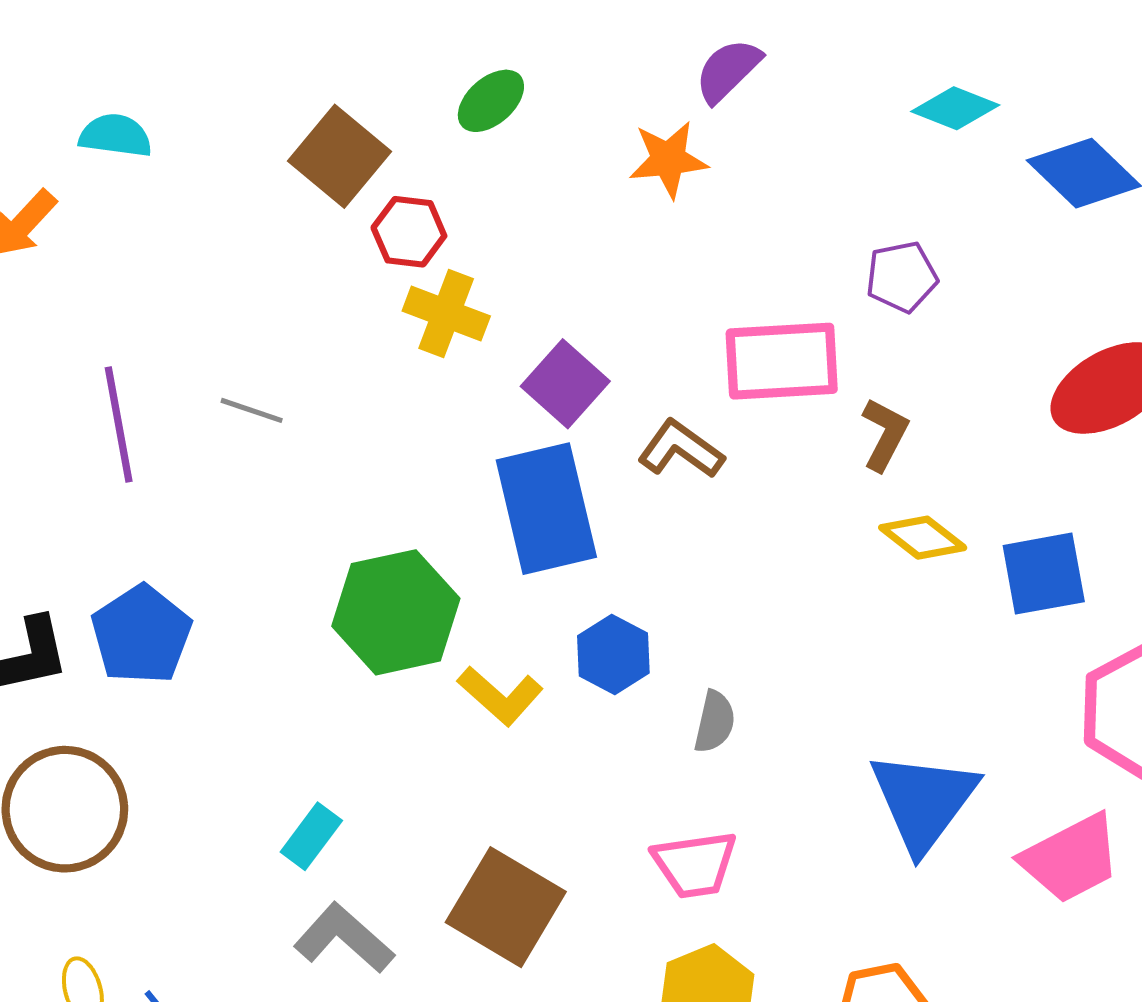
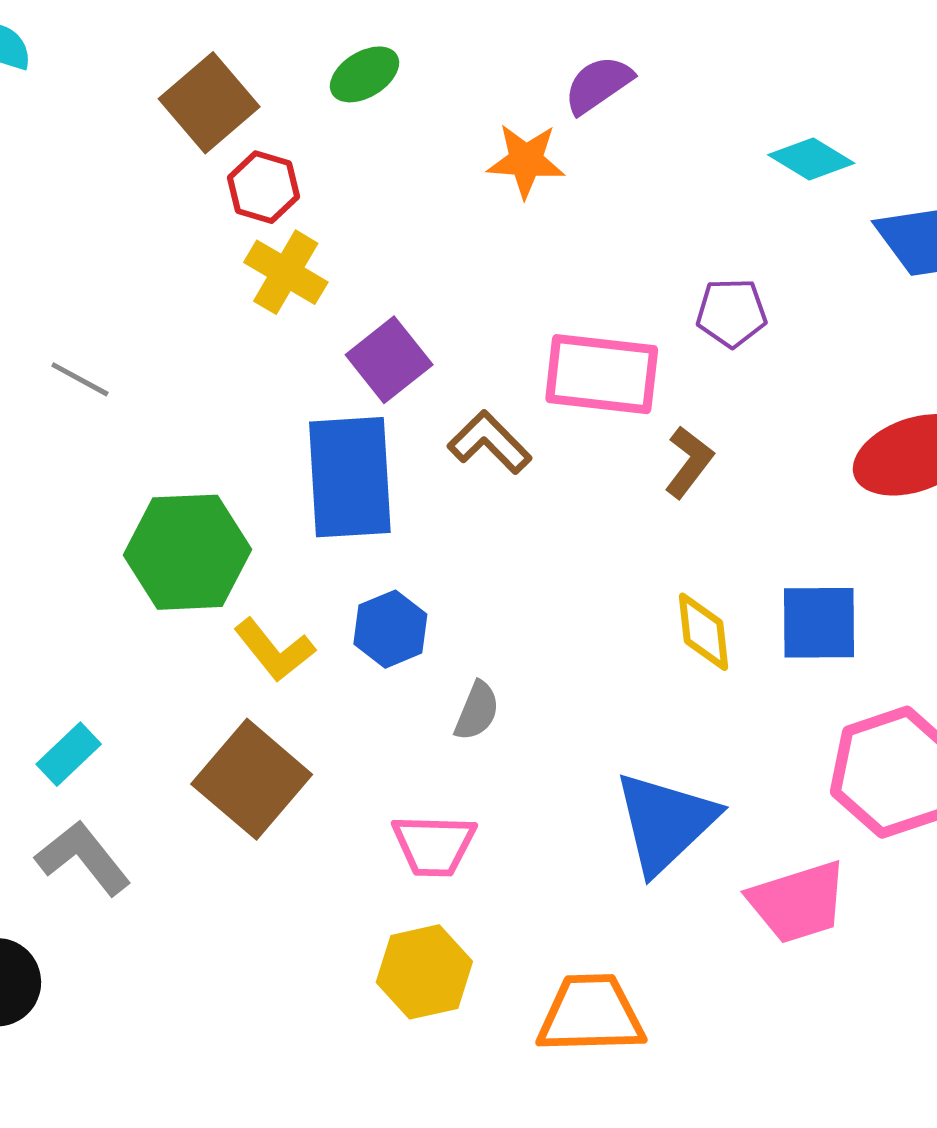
gray line: (252, 410) -> (80, 379), moved
yellow diamond: (923, 538) -> (704, 632), moved, turned 36
brown square: (506, 907) -> (252, 779), moved

